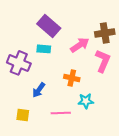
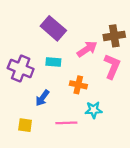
cyan rectangle: (44, 49) -> (53, 62), moved

